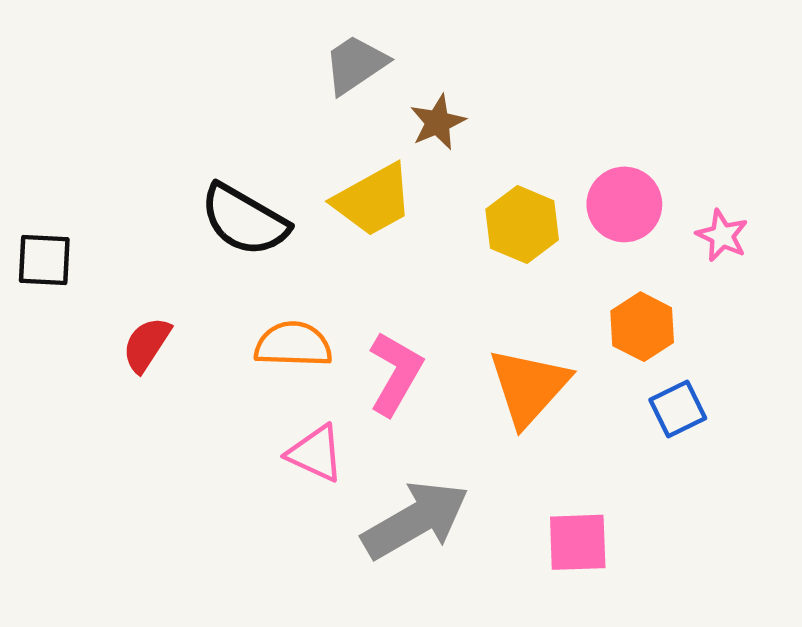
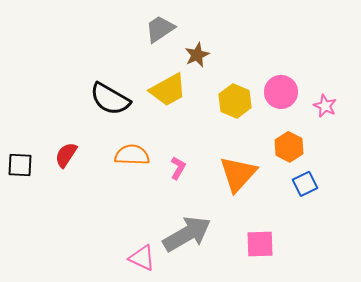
black square: (44, 260) -> (20, 165), moved
pink L-shape: (395, 373) -> (178, 168), size x0.6
pink triangle: (315, 453) -> (142, 258), moved

